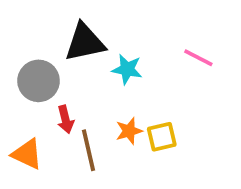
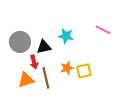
black triangle: (85, 42) -> (44, 47), moved, size x0.7
orange triangle: (27, 154) -> (26, 80), moved, turned -42

